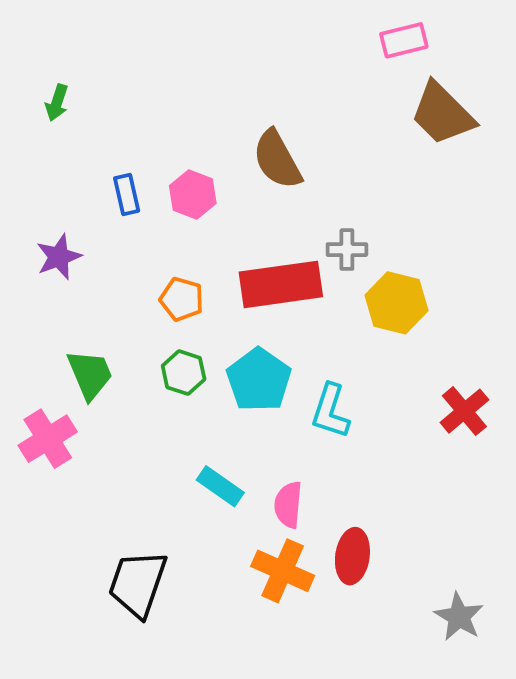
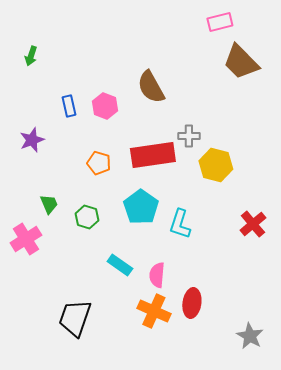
green hexagon: (184, 373) -> (87, 217), moved
green trapezoid: (90, 374) -> (49, 204), size x0.7

